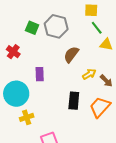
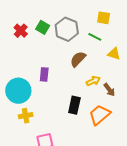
green line: (97, 28) -> (95, 37), moved, turned -32
red cross: (13, 52) -> (21, 31), moved

